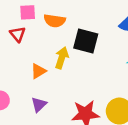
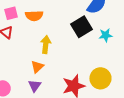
black square: (86, 41) -> (81, 27), moved, turned -35
orange triangle: (38, 71) -> (37, 67), moved

